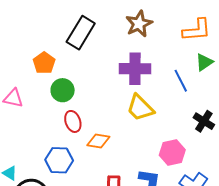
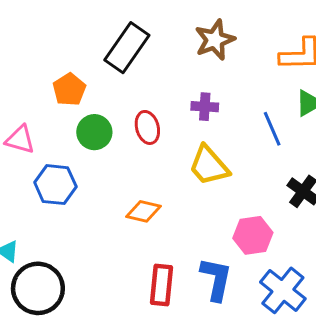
purple cross: (135, 69) -> (205, 107), size x0.6
red ellipse: (73, 121) -> (147, 127), moved
blue hexagon: (59, 160) -> (55, 185), moved

